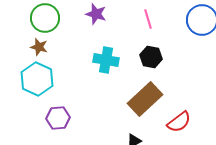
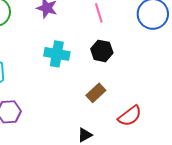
brown rectangle: (145, 99) -> (96, 93), size x0.6

